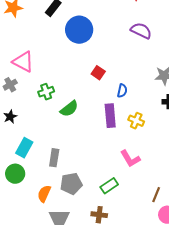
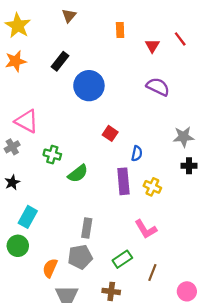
green cross: (46, 92) -> (52, 155), turned 35
gray rectangle: (54, 158) -> (87, 228), moved
brown line: (156, 195) -> (152, 272), moved

